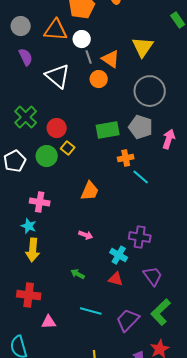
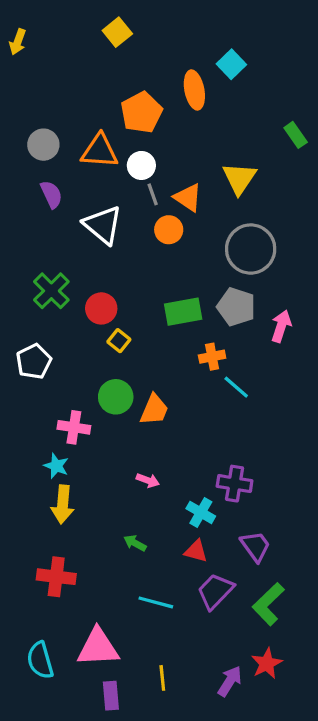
green circle: (47, 156) -> (116, 397), moved
purple trapezoid: (128, 320) -> (215, 591), moved
pink triangle: (49, 322) -> (98, 647), moved, size x1.8

